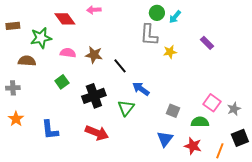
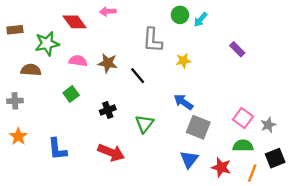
gray L-shape: (149, 35) -> (152, 40), moved
yellow star: (170, 52) -> (183, 61), moved
blue arrow: (141, 89) -> (183, 102), moved
black cross: (94, 96) -> (108, 110), size x0.6
gray square: (173, 111) -> (198, 127), size x1.5
green semicircle: (200, 122) -> (243, 146), moved

